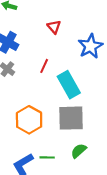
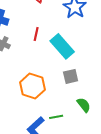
gray square: (71, 118) -> (71, 76), size x0.6
green semicircle: (79, 151) -> (84, 105), turned 105

